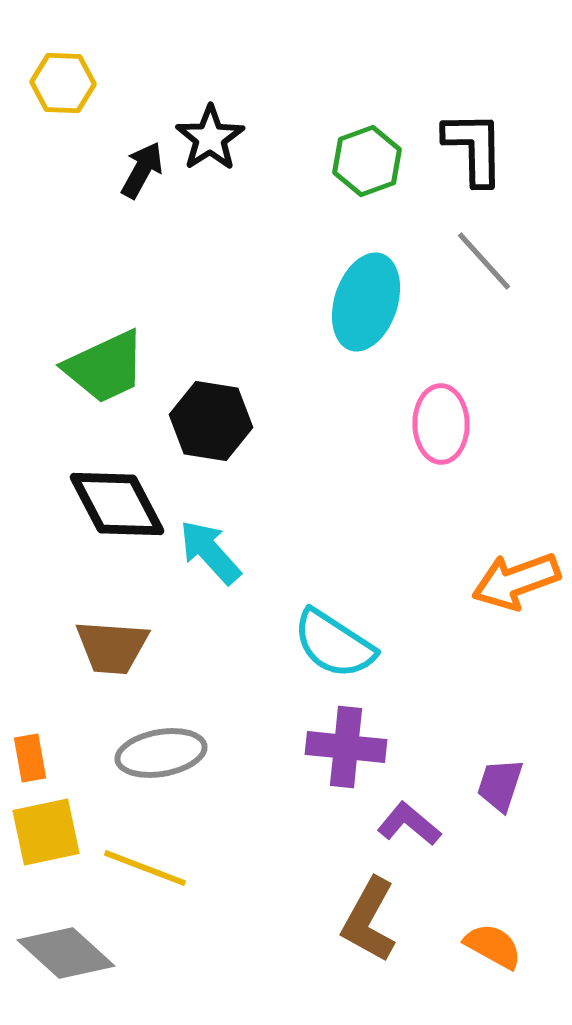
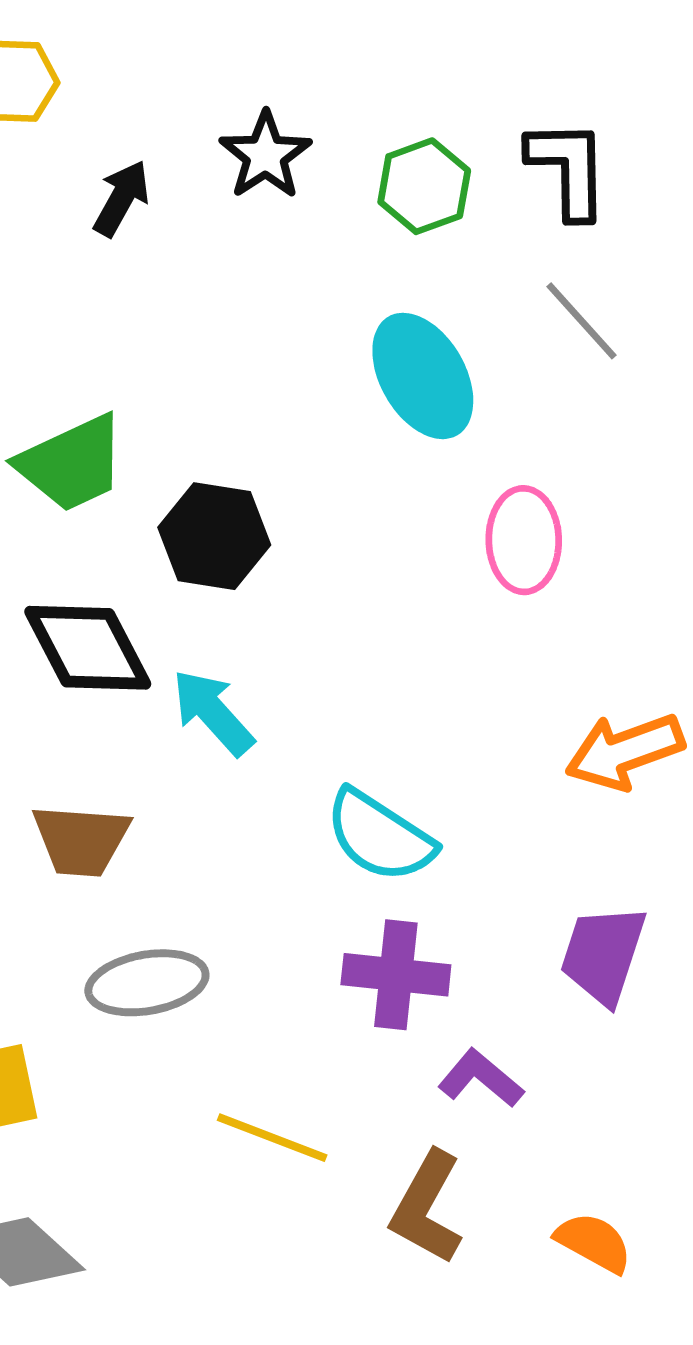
black star: (210, 138) -> (265, 155), moved
cyan ellipse: (366, 302) -> (423, 376), turned -48
purple trapezoid: (500, 785) -> (603, 955), moved, size x1.4
yellow line: (145, 868) -> (272, 1138), moved

